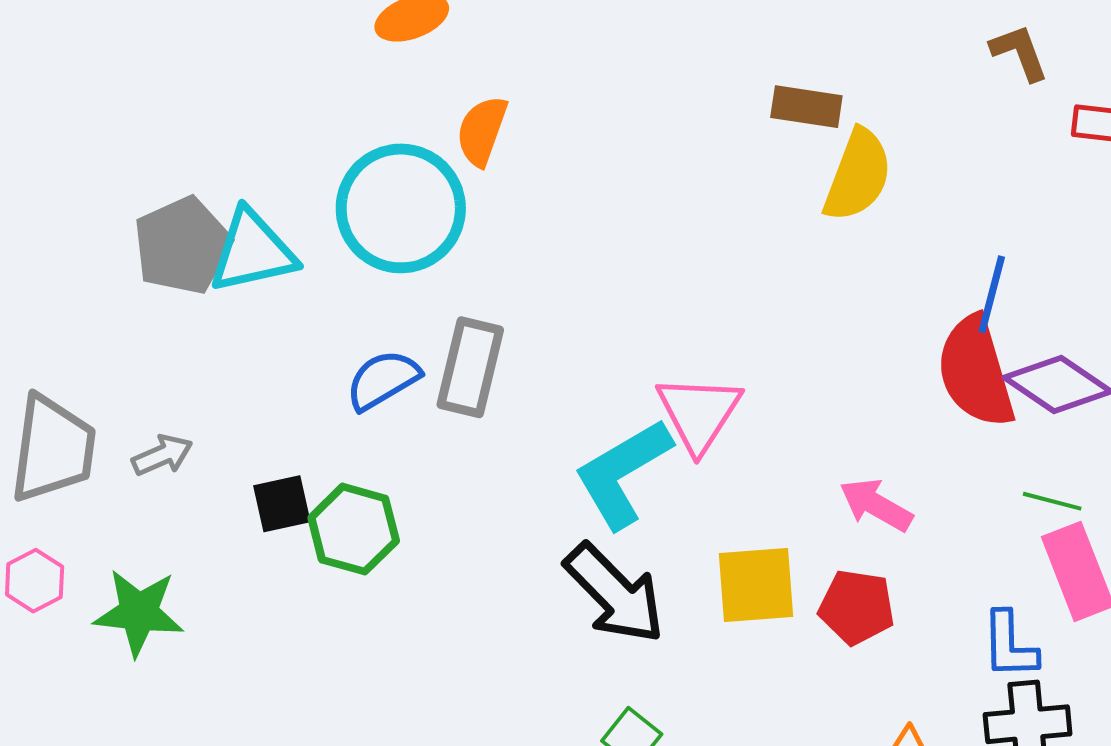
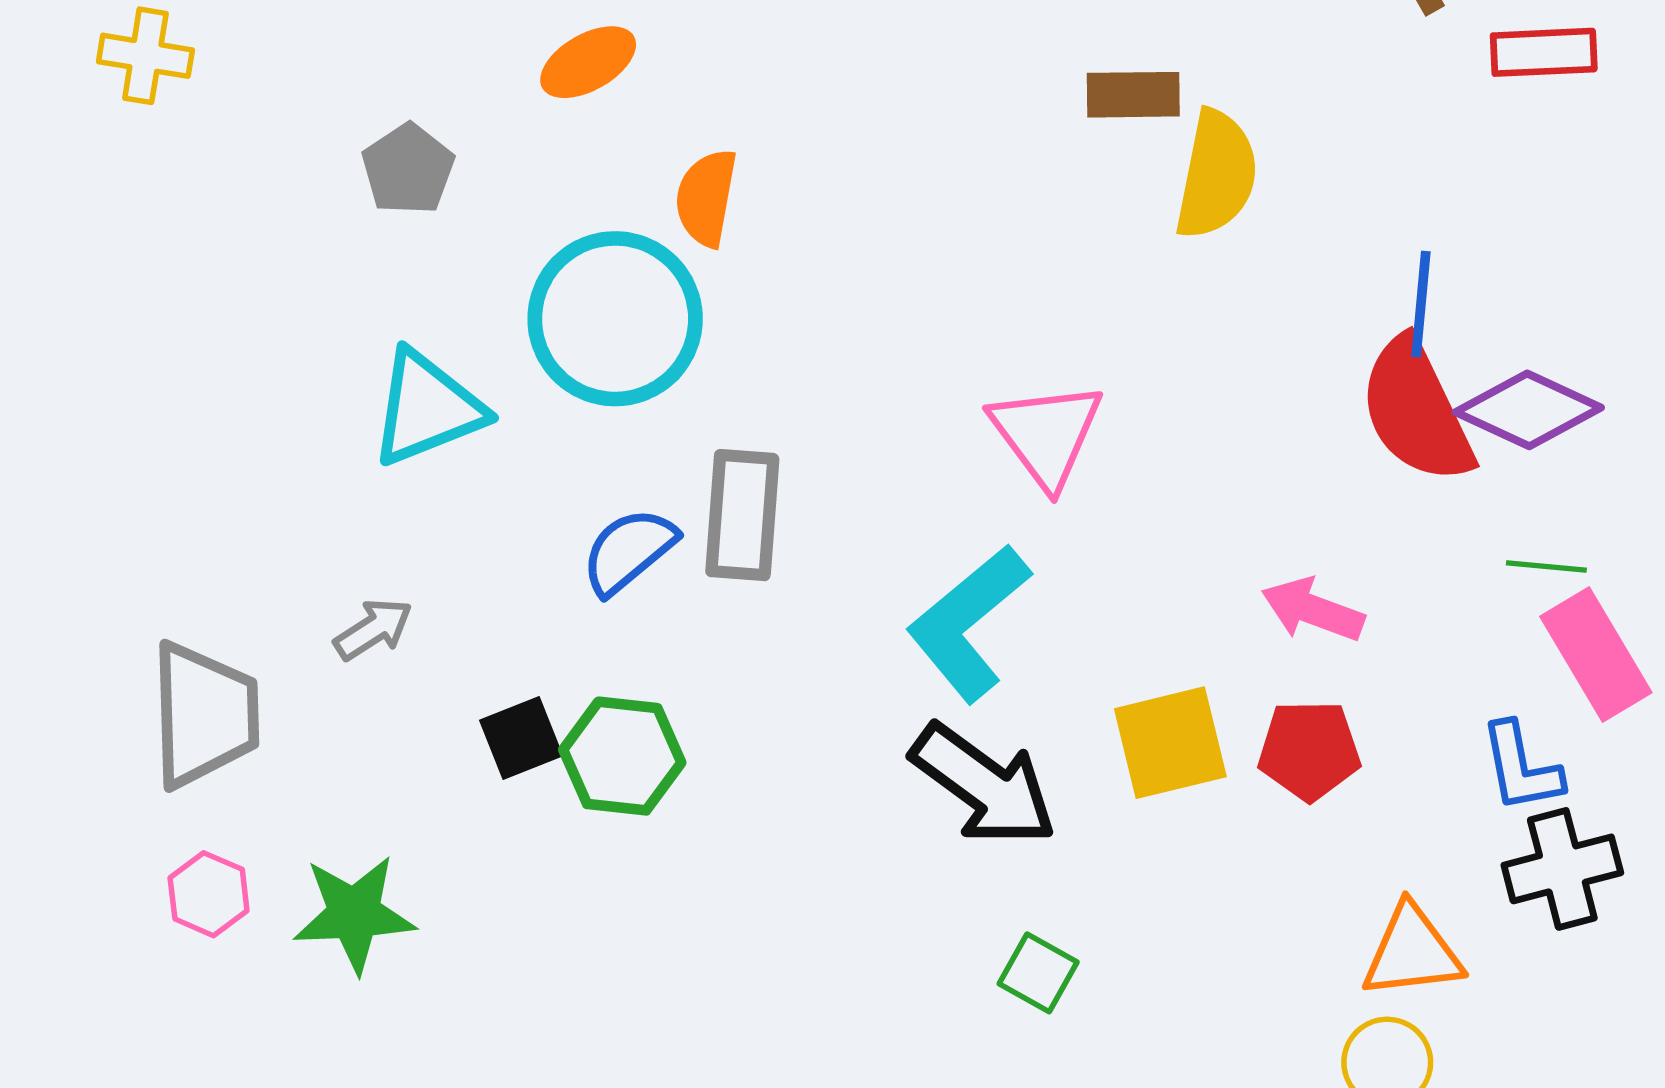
gray pentagon: (183, 246) -> (408, 169), moved, size x0.7
pink triangle: (699, 413) -> (1046, 434), moved
gray arrow: (162, 455) -> (373, 629), moved

